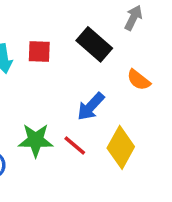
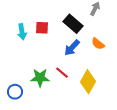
blue arrow: (91, 107) -> (72, 48), moved
red line: (75, 146) -> (62, 73), moved

